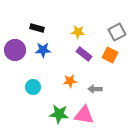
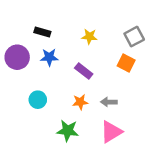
purple rectangle: (84, 54) -> (84, 71), moved
orange star: (70, 81) -> (80, 102), moved
pink triangle: (84, 115) -> (111, 132), moved, turned -40

